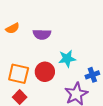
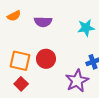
cyan star: (67, 59) -> (86, 28), moved

